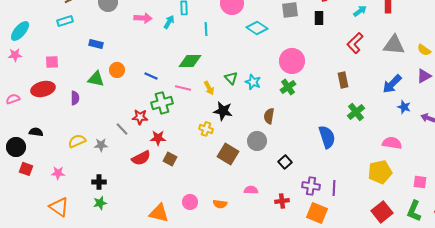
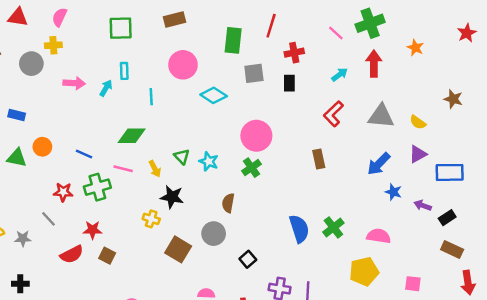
green cross: (356, 112) -> (333, 227), moved
red star: (140, 117) -> (63, 192), moved

